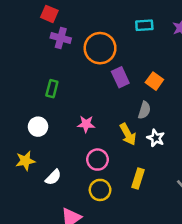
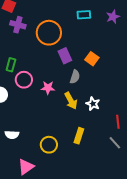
gray semicircle: (144, 110) -> (75, 77), moved
pink star: (86, 124) -> (48, 88), moved
pink circle: (97, 160) -> (24, 80), moved
white semicircle: (53, 177) -> (12, 135), turned 48

